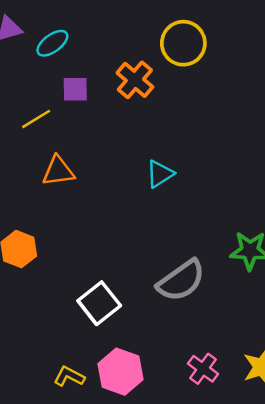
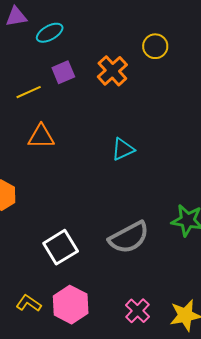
yellow circle: (183, 43) -> (155, 46), size x0.7
purple square: (75, 89) -> (63, 72), turned -30

